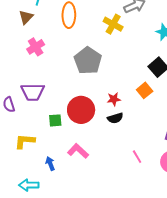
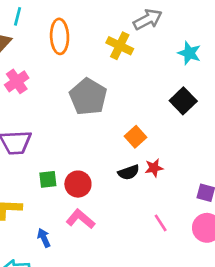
orange square: (145, 90) -> (136, 137), moved
red star: (114, 99) -> (154, 168), moved
red circle: (81, 110) -> (78, 184), moved, size x0.7

